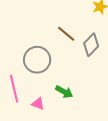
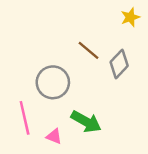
green arrow: (64, 92) -> (86, 122), size x1.4

